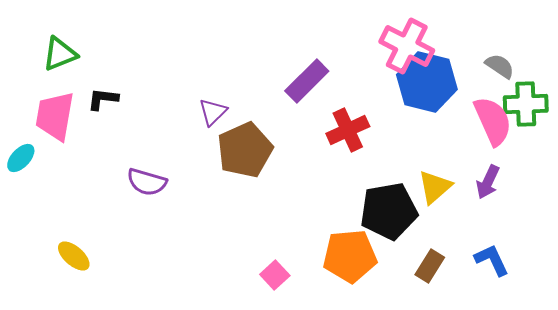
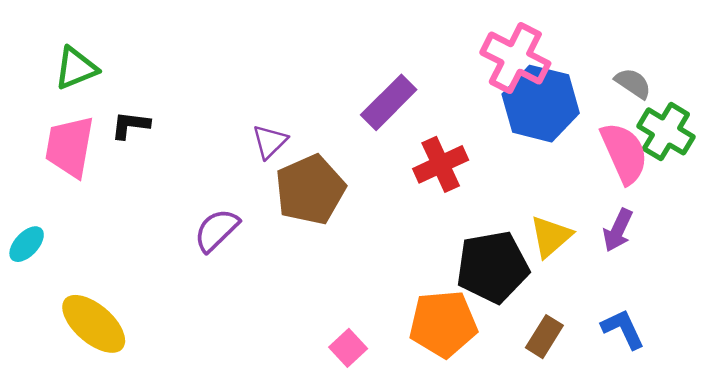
green cross: (526, 104) -> (666, 131), turned 33
cyan ellipse: (21, 158) -> (27, 244), moved
purple semicircle: (147, 182) -> (217, 230), moved, turned 120
yellow ellipse: (74, 256) -> (94, 324), size x1.6

